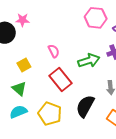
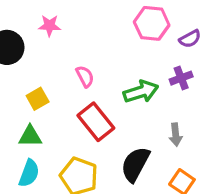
pink star: (22, 20) -> (49, 26), moved
green triangle: (19, 89) -> (30, 136), turned -42
cyan semicircle: (18, 112) -> (29, 173), turned 132

